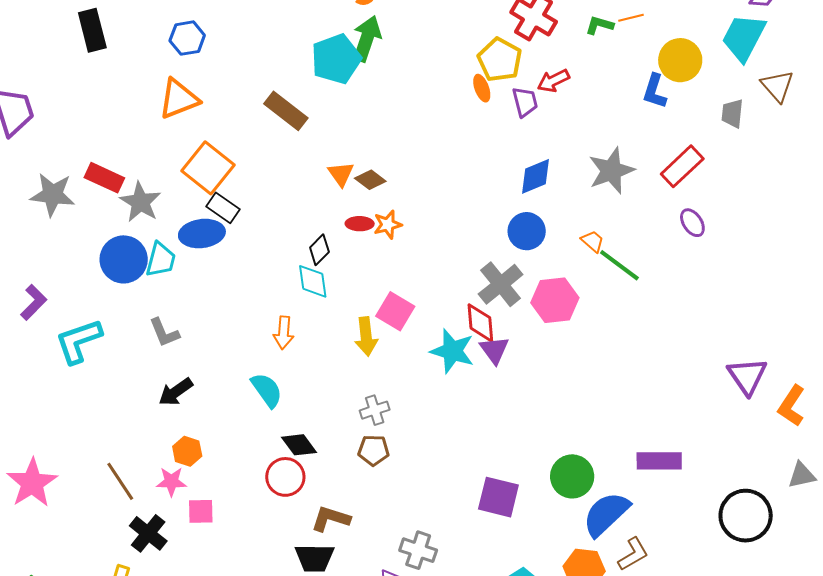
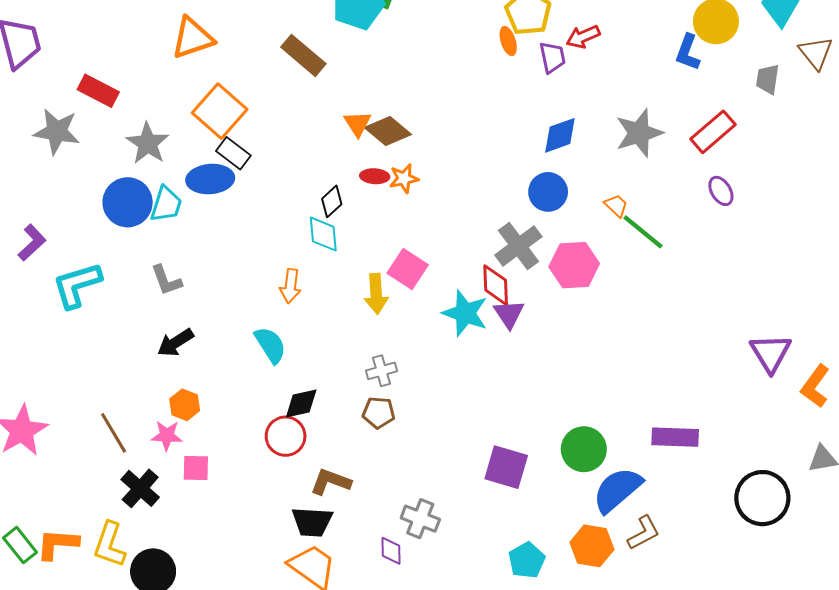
red rectangle: (104, 178) -> (98, 91), moved
brown diamond: (370, 180) -> (388, 131), size x1.4
black diamond: (299, 445) -> (301, 403), turned -69

